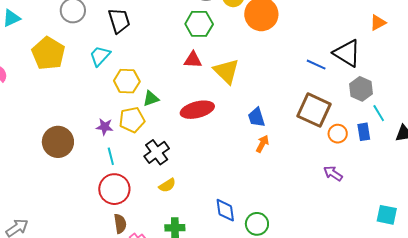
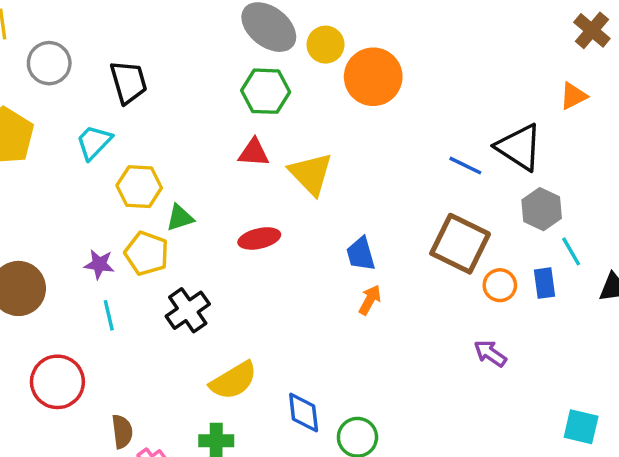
red ellipse: (197, 110) -> (259, 238), size x0.7
yellow pentagon: (132, 120) -> (147, 253), turned 30
yellow semicircle: (167, 185) -> (233, 381), moved, size x1.6
red circle: (114, 189) -> (57, 382), moved

